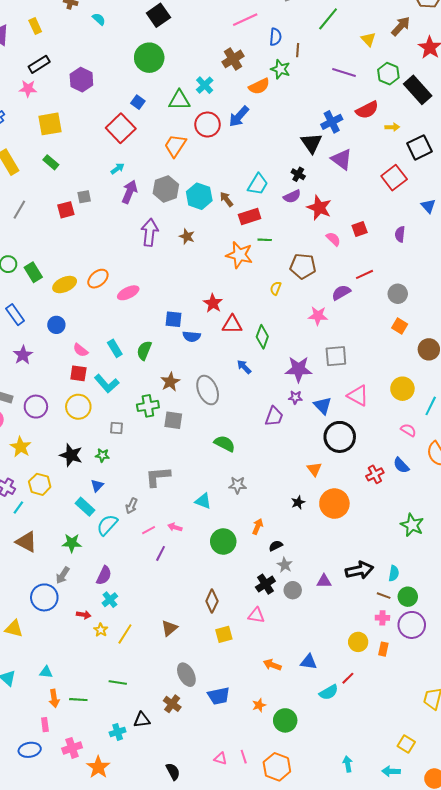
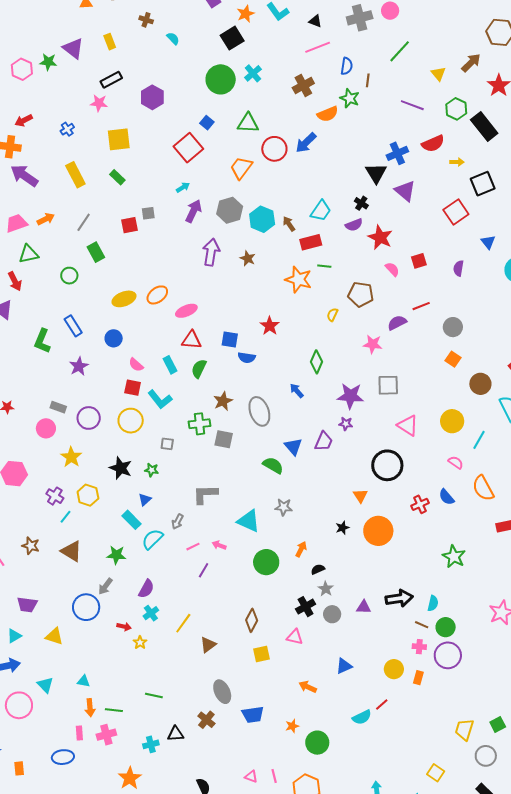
cyan cross: (205, 85) -> (253, 73), moved
green rectangle: (33, 272) -> (96, 252), moved
red triangle: (232, 324) -> (192, 340), moved
blue triangle: (323, 406) -> (293, 447), moved
cyan triangle: (203, 501) -> (249, 521), size x1.4
yellow line: (125, 634) -> (183, 623), moved
blue triangle: (309, 662) -> (344, 666), moved, turned -36
pink cross: (72, 748) -> (106, 735), moved

